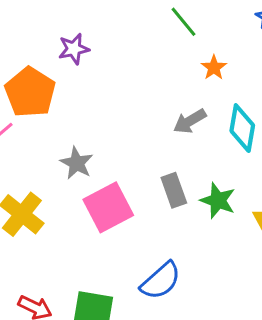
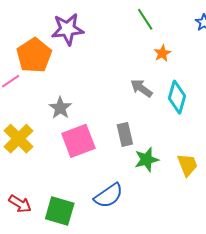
purple star: (74, 49) -> (68, 29), size x1.5
gray arrow: (190, 121) -> (141, 88), turned 60
green star: (218, 201) -> (147, 160), moved, turned 30

